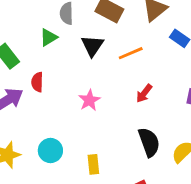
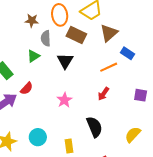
orange line: (131, 53) -> (109, 67), moved
red semicircle: (37, 82) -> (27, 88), turned -136
black semicircle: (149, 142) -> (94, 127), moved

